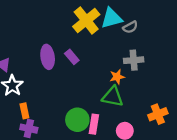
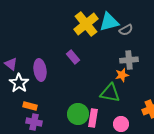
purple ellipse: (48, 57) -> (40, 70), moved
orange star: (117, 77) -> (122, 75), moved
orange rectangle: (24, 111) -> (30, 106), turned -64

